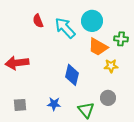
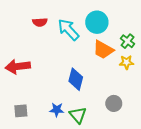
red semicircle: (38, 21) -> (40, 22), turned -72
green cross: (121, 39) -> (127, 41), turned 32
yellow star: (111, 66) -> (126, 62), moved
green triangle: (86, 110) -> (78, 115), moved

